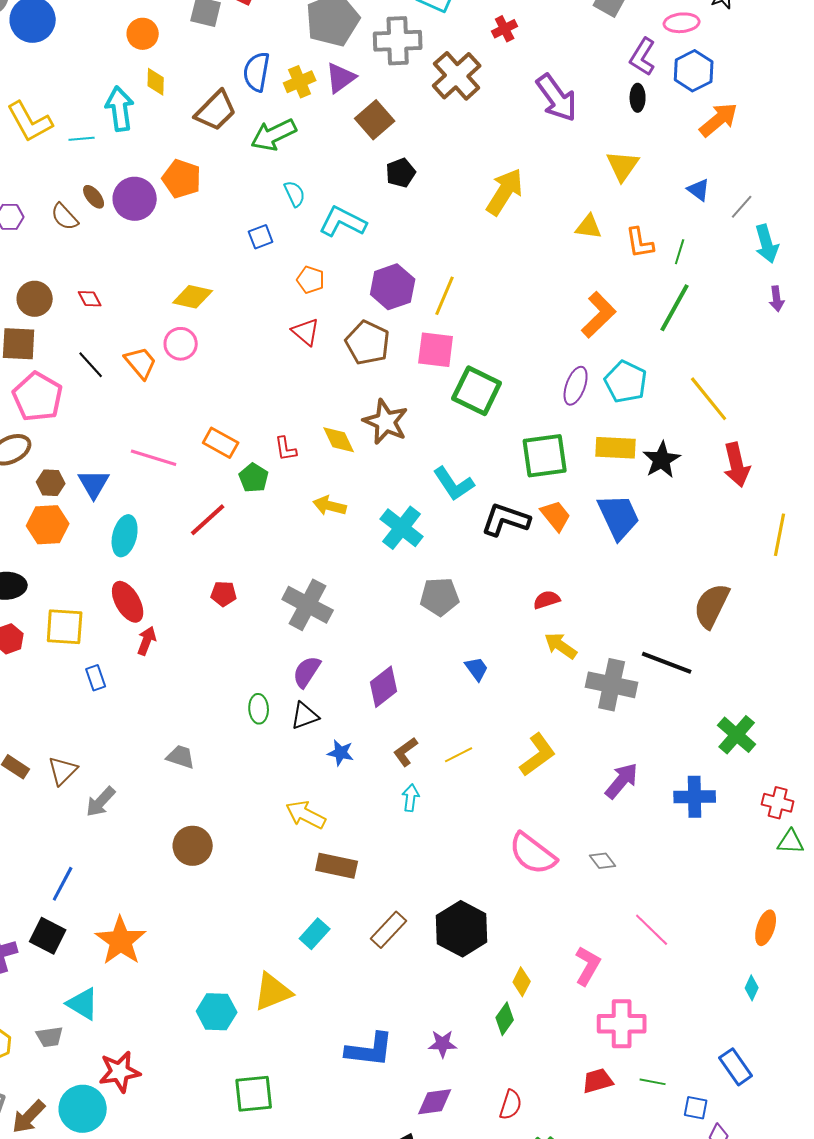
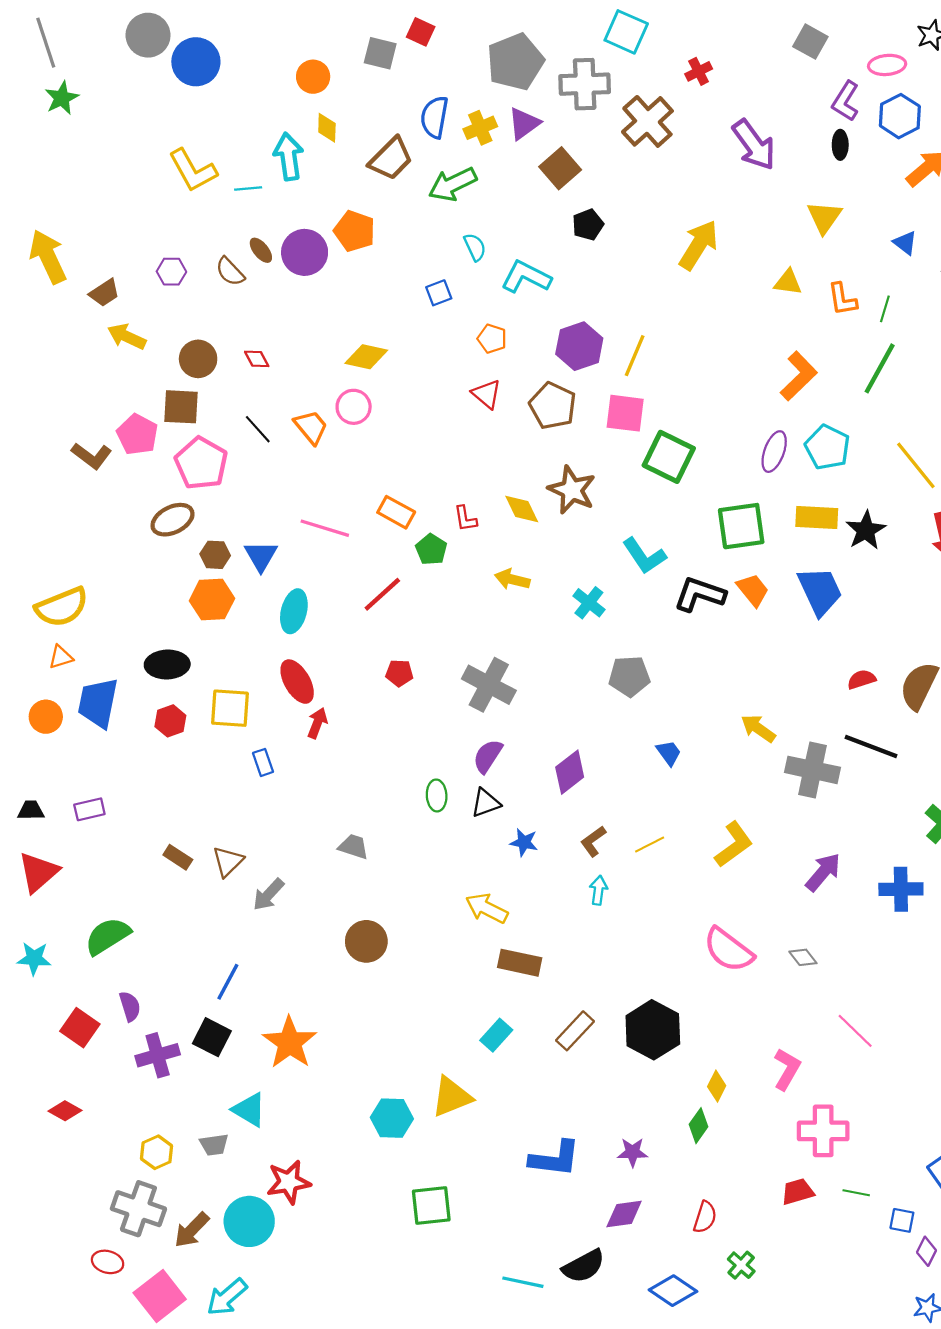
cyan cross: (402, 528) -> (589, 603), size x0.7
red semicircle: (547, 600) -> (861, 679), moved

